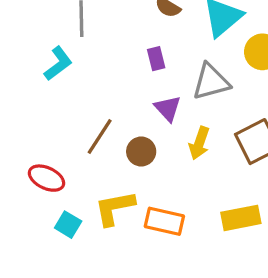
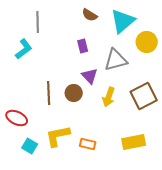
brown line: (100, 137) -> (49, 93), turned -35
brown circle: (141, 152) -> (74, 93), moved
orange rectangle: (164, 221) -> (88, 144), size x0.7

